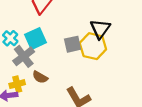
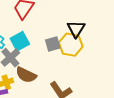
brown semicircle: (40, 77) -> (26, 75), size x1.5

